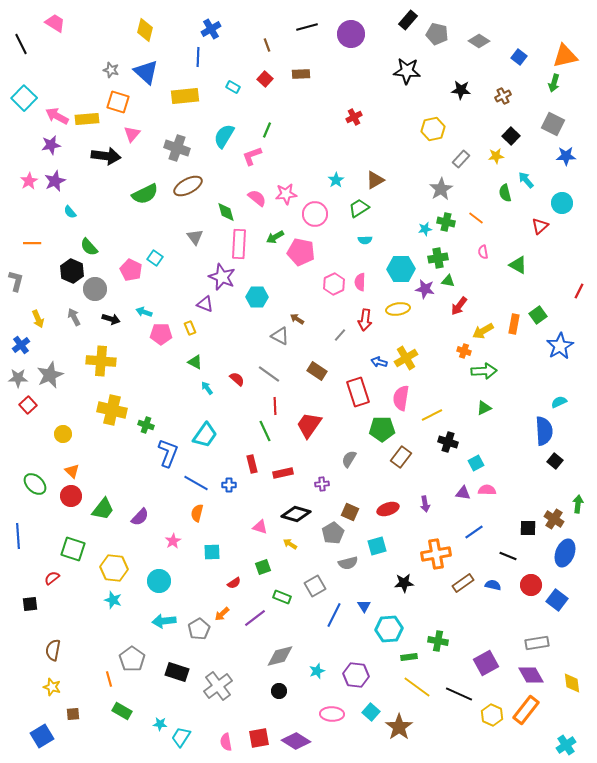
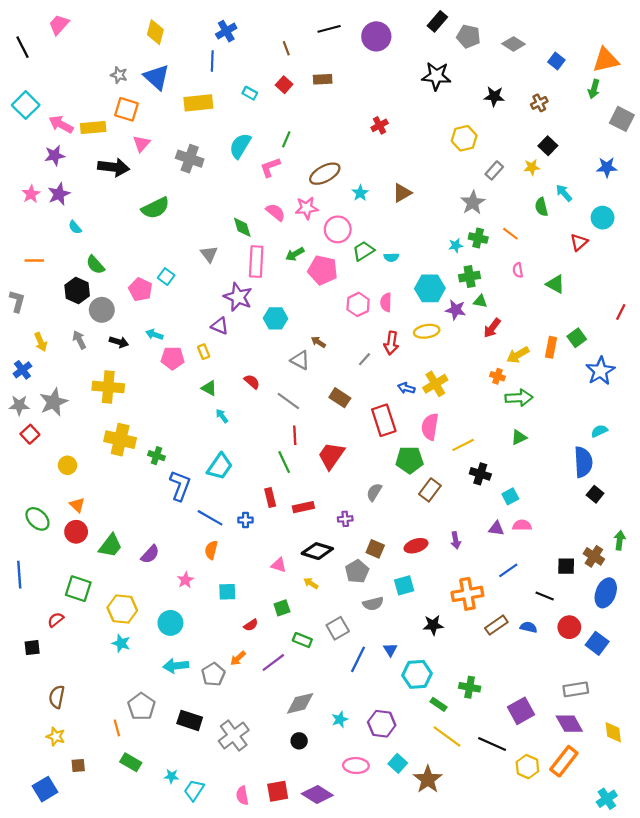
pink trapezoid: (55, 23) -> (59, 25), turned -80
gray square: (553, 124) -> (622, 119), moved
brown ellipse: (188, 186) -> (325, 174), moved
green trapezoid: (359, 208) -> (363, 251), moved
red semicircle: (237, 379) -> (252, 382), moved
green rectangle: (409, 657) -> (438, 704), turned 42

